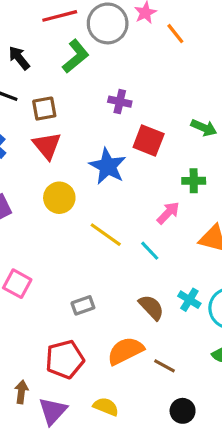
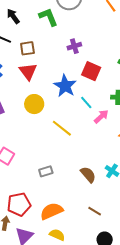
green L-shape: (76, 56) -> (48, 17), turned -75
purple cross: (120, 102) -> (74, 46), turned -32
cyan line: (150, 251) -> (86, 102), moved
orange semicircle: (125, 351) -> (52, 211), moved
red pentagon: (65, 359) -> (19, 204), moved

